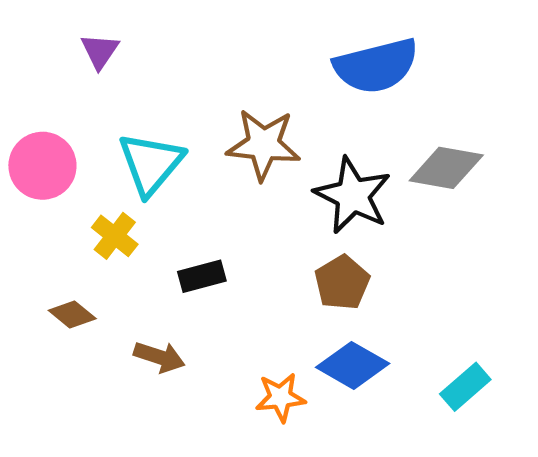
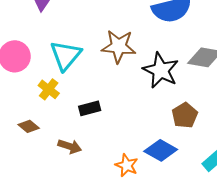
brown pentagon: (342, 283) -> (185, 115), moved
orange star: (280, 397) -> (127, 165), turned 30

